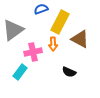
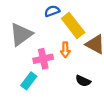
yellow rectangle: (60, 22) -> (73, 25), turned -65

